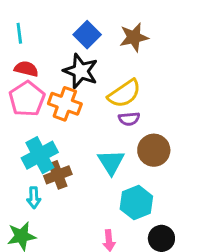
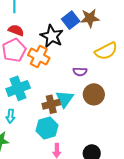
blue square: (87, 35) -> (71, 20), moved
yellow semicircle: (124, 94) -> (106, 51), moved
brown cross: (58, 175) -> (51, 104), moved
cyan hexagon: (136, 203) -> (47, 128), moved

